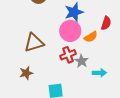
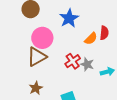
red semicircle: (106, 23) -> (104, 33), moved
pink circle: (70, 31) -> (42, 38), moved

